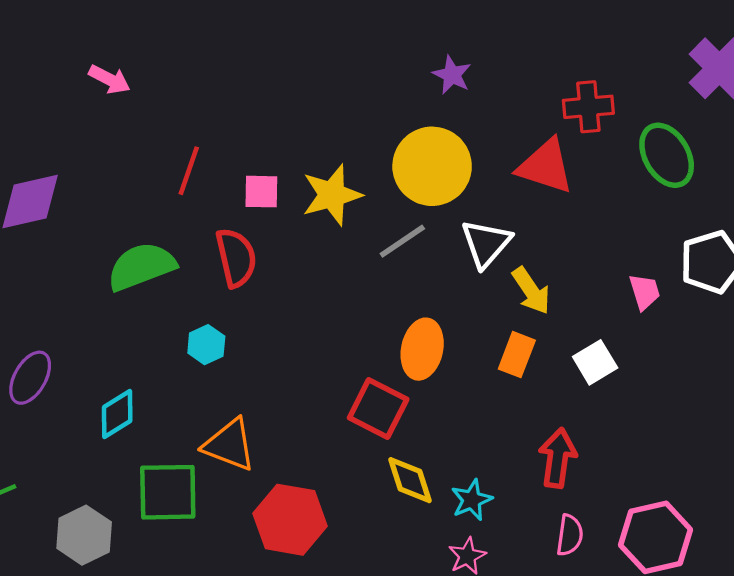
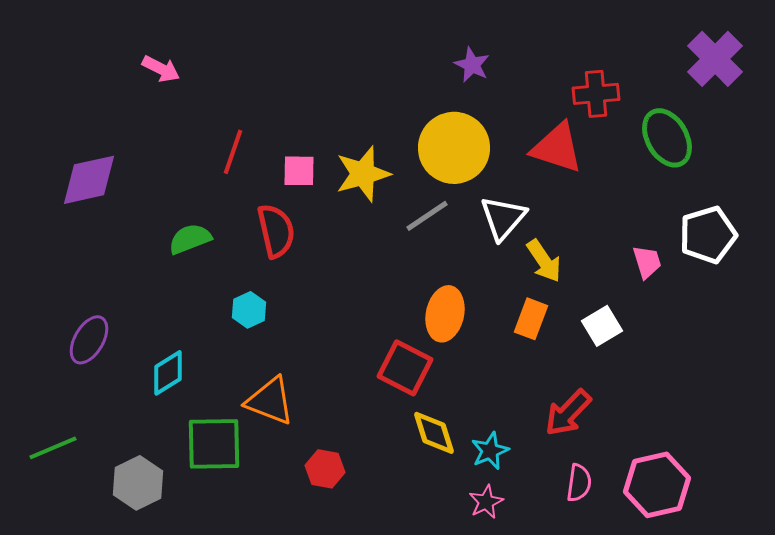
green semicircle: (141, 266) -> (190, 239), size x0.7
red arrow: (558, 458) -> (568, 413), turned -144
red hexagon: (290, 520) -> (325, 469), size x0.6

